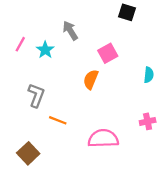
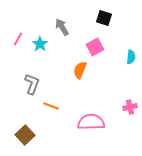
black square: (127, 12) -> (104, 18), moved
cyan semicircle: (149, 75) -> (131, 57), moved

